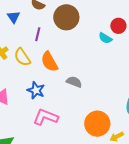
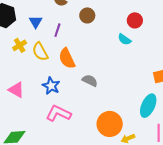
blue triangle: (14, 17) -> (36, 22), moved
brown circle: (66, 17) -> (87, 15), size x0.6
red circle: (118, 26) -> (135, 20), moved

